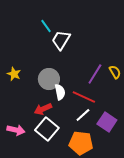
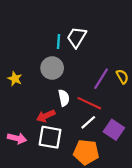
cyan line: (46, 26) -> (59, 41), moved, turned 40
white trapezoid: (61, 40) -> (77, 37), moved
gray circle: (49, 79) -> (52, 68), moved
white square: (47, 129) -> (50, 137), turned -30

